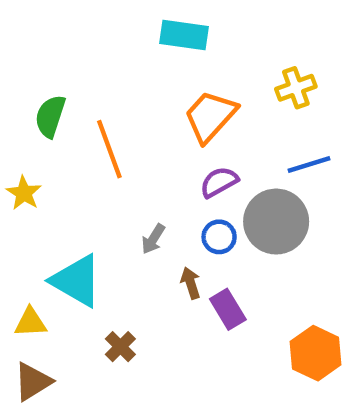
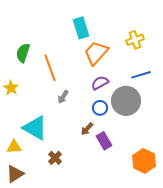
cyan rectangle: (184, 35) -> (81, 28), moved, turned 65
gray arrow: (153, 239) -> (63, 97), moved
brown arrow: (191, 283) -> (87, 129), turned -120

